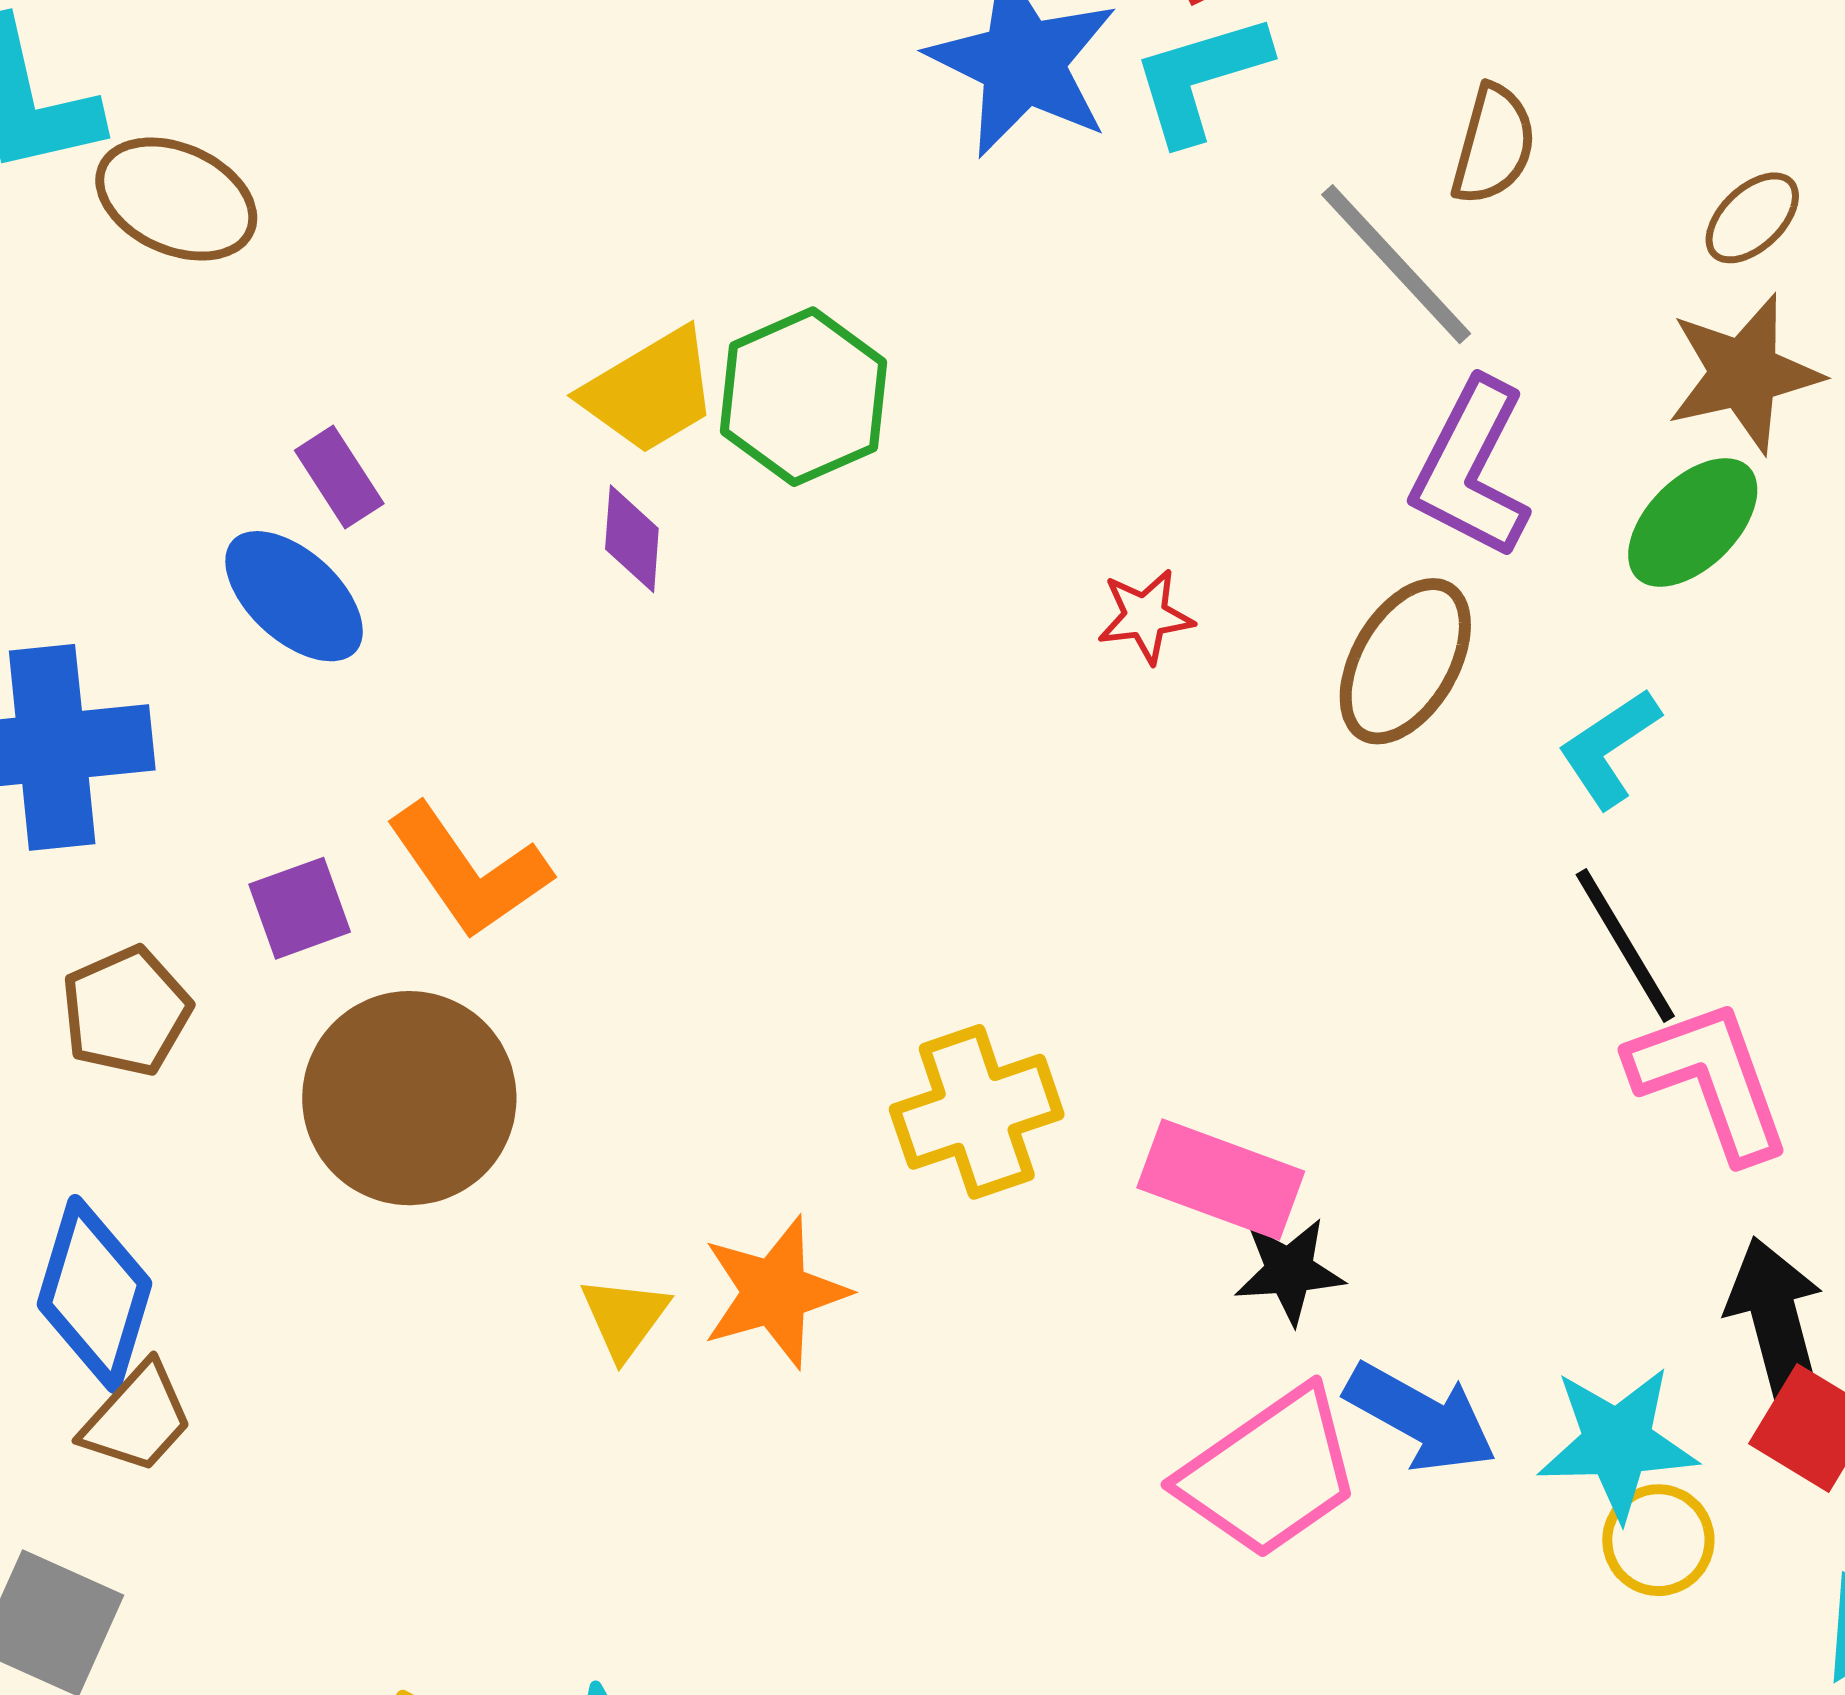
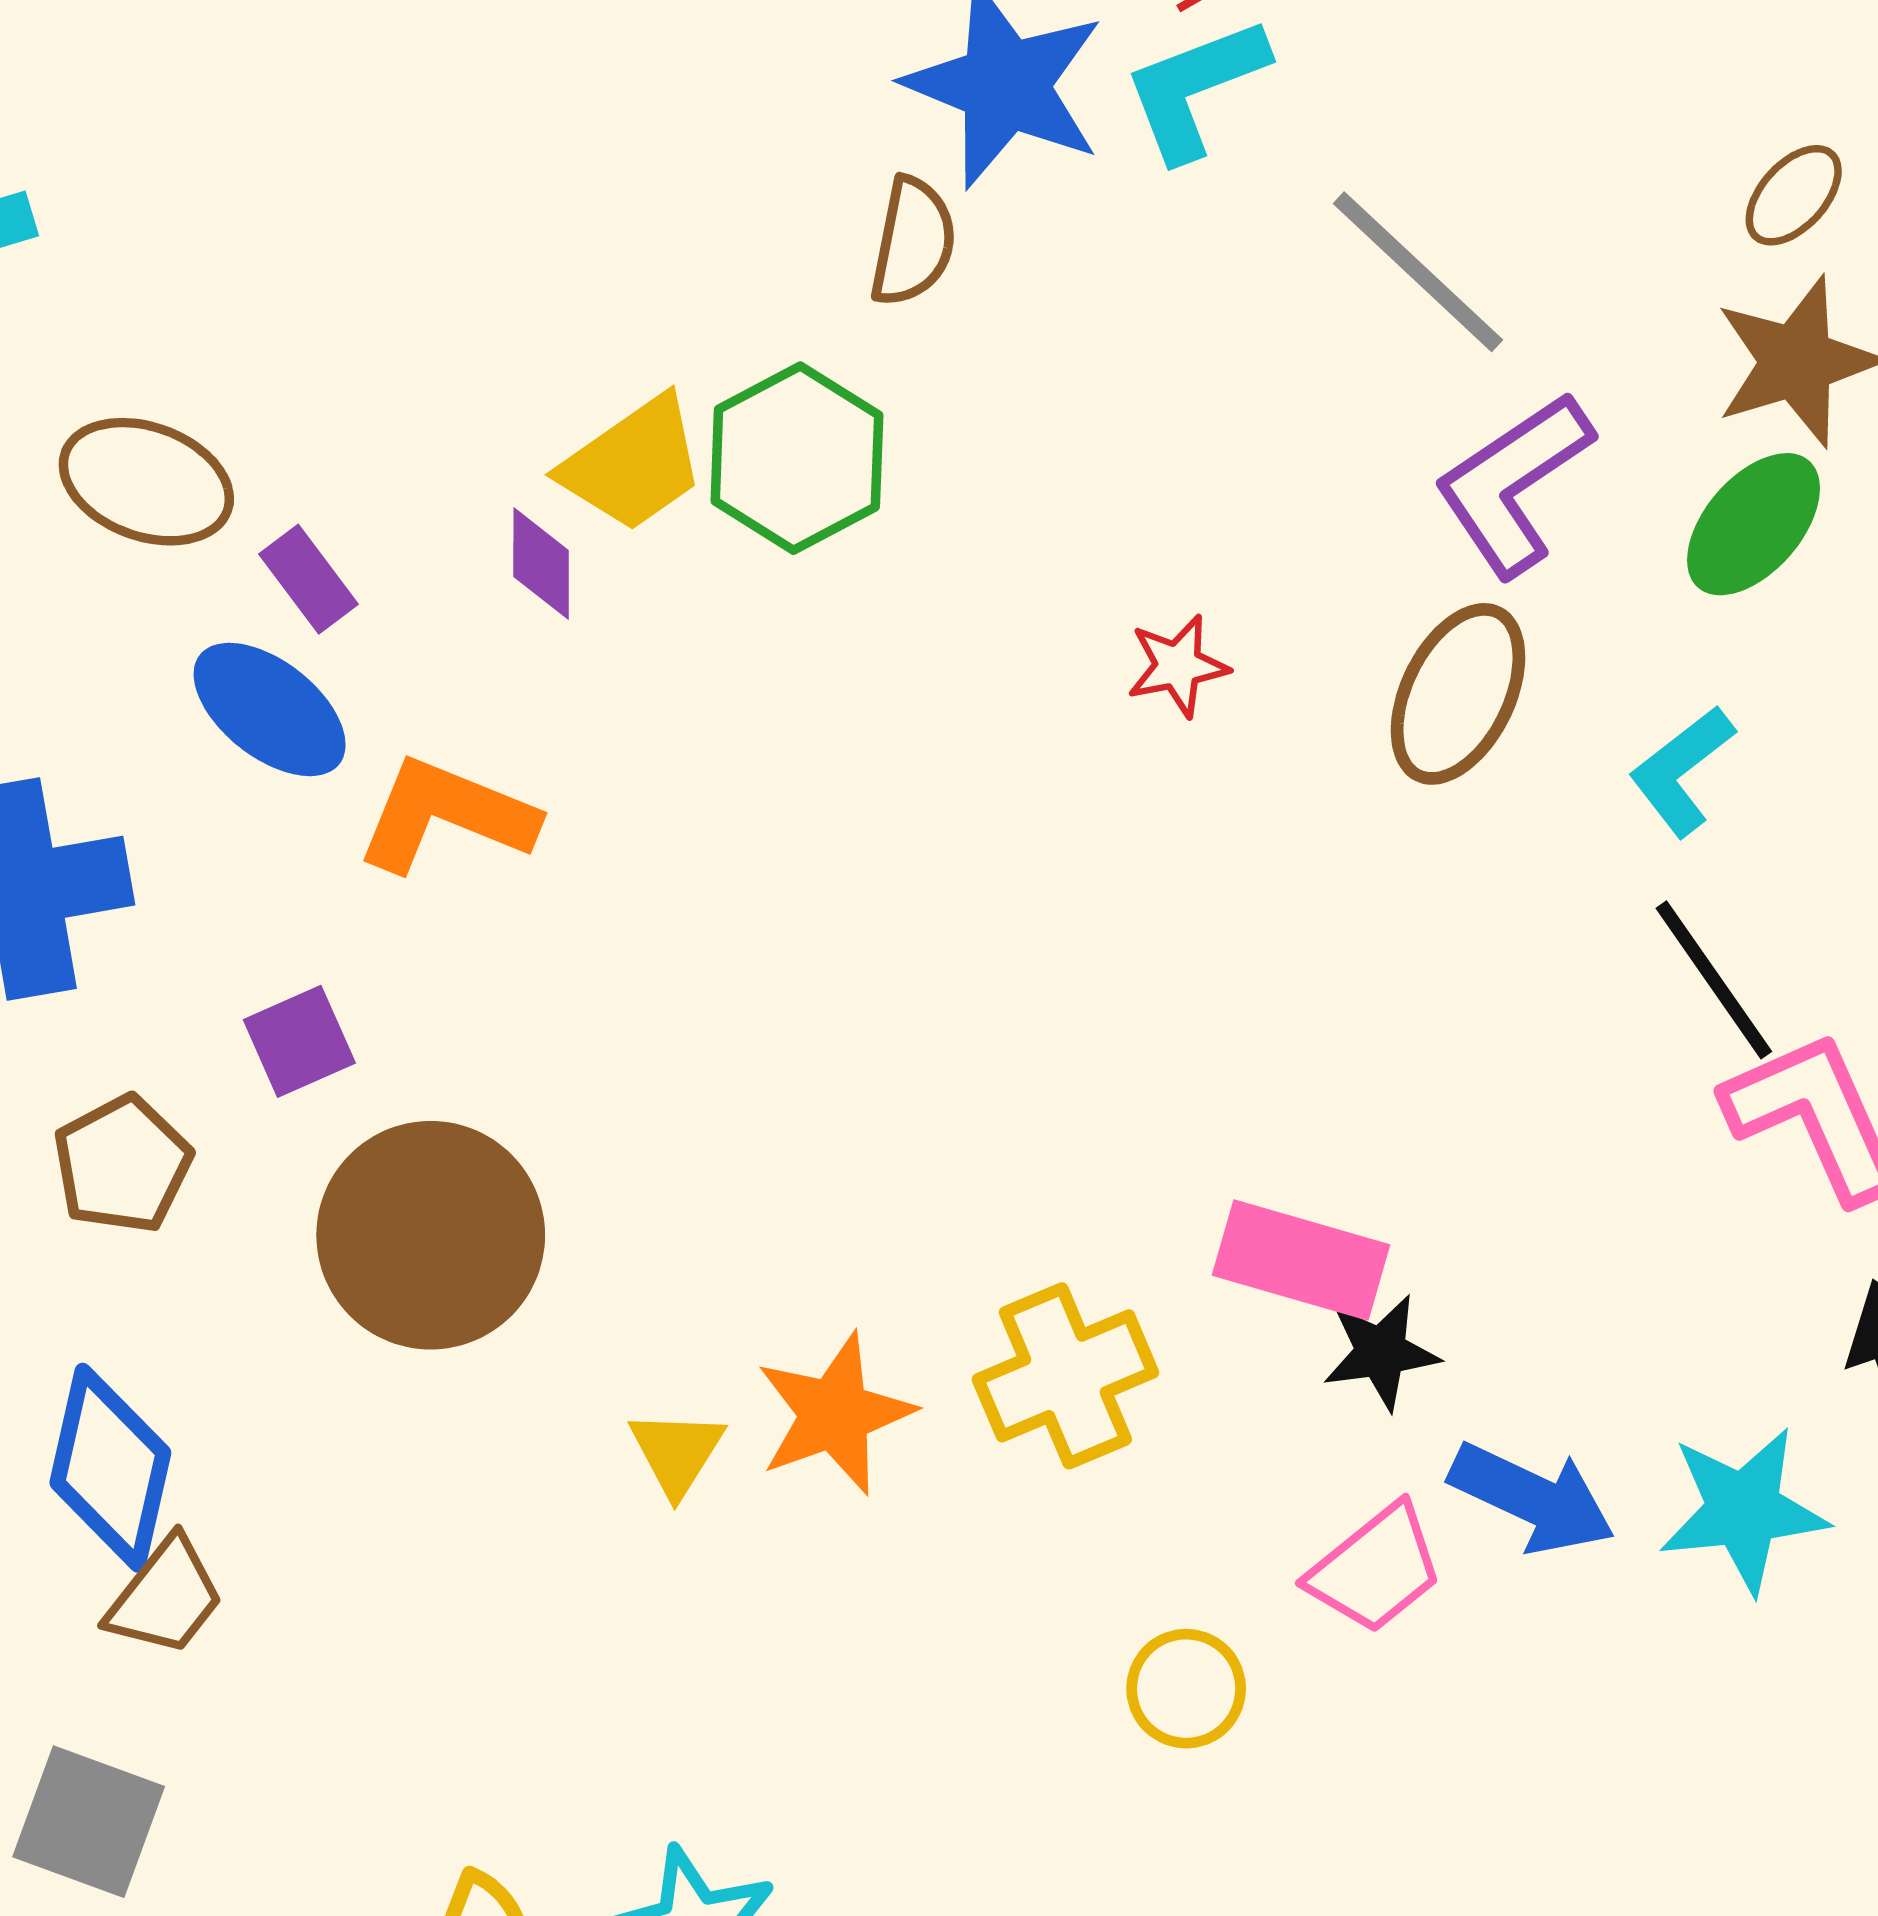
brown semicircle: (1494, 145) -> (913, 242), moved
brown ellipse: (176, 199) -> (146, 482), moved
purple L-shape: (1471, 469) -> (1513, 484), turned 33
purple diamond: (632, 539) -> (541, 563), moved
orange L-shape: (469, 871) -> (446, 815), moved, turned 151
yellow cross: (977, 1112) -> (1065, 1376), moved
pink trapezoid: (1270, 1473) -> (1376, 1569), size x0.7
yellow circle: (1658, 1540) -> (1186, 1689), moved

